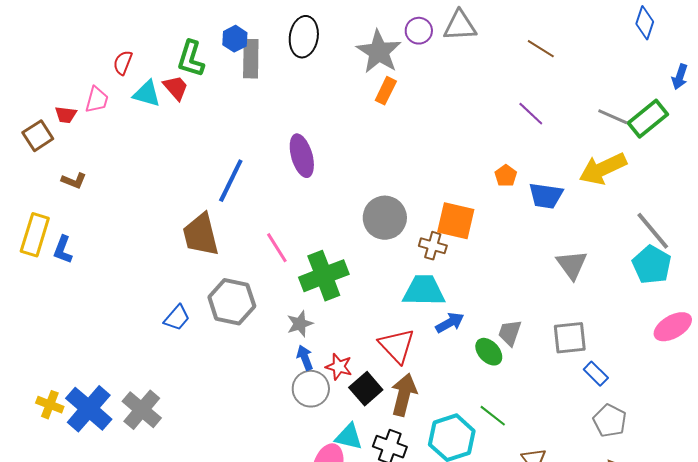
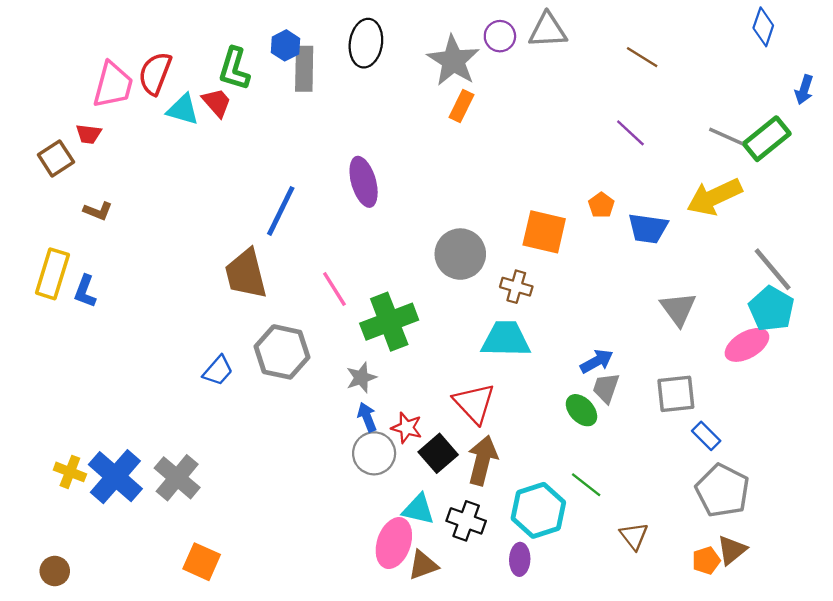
red semicircle: (123, 63) -> (155, 73), size x1.5
pink trapezoid: (97, 100) -> (113, 85), moved, size x1.5
orange square: (456, 221) -> (544, 232), moved
blue arrow: (450, 323) -> (597, 361), moved
pink ellipse: (673, 327) -> (747, 345), moved
gray pentagon: (610, 421) -> (722, 491), size x1.4

